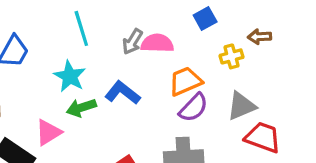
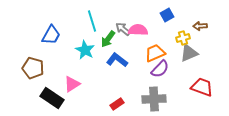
gray arrow: (132, 42) -> (123, 29), turned 98
gray triangle: (241, 106) -> (189, 53), moved
green arrow: (81, 108) -> (108, 39), moved, turned -36

